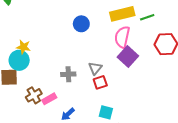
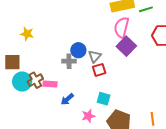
blue circle: (81, 24) -> (78, 50), moved
cyan circle: (19, 60) -> (22, 82), moved
pink rectangle: (49, 99) -> (50, 84), turned 32

